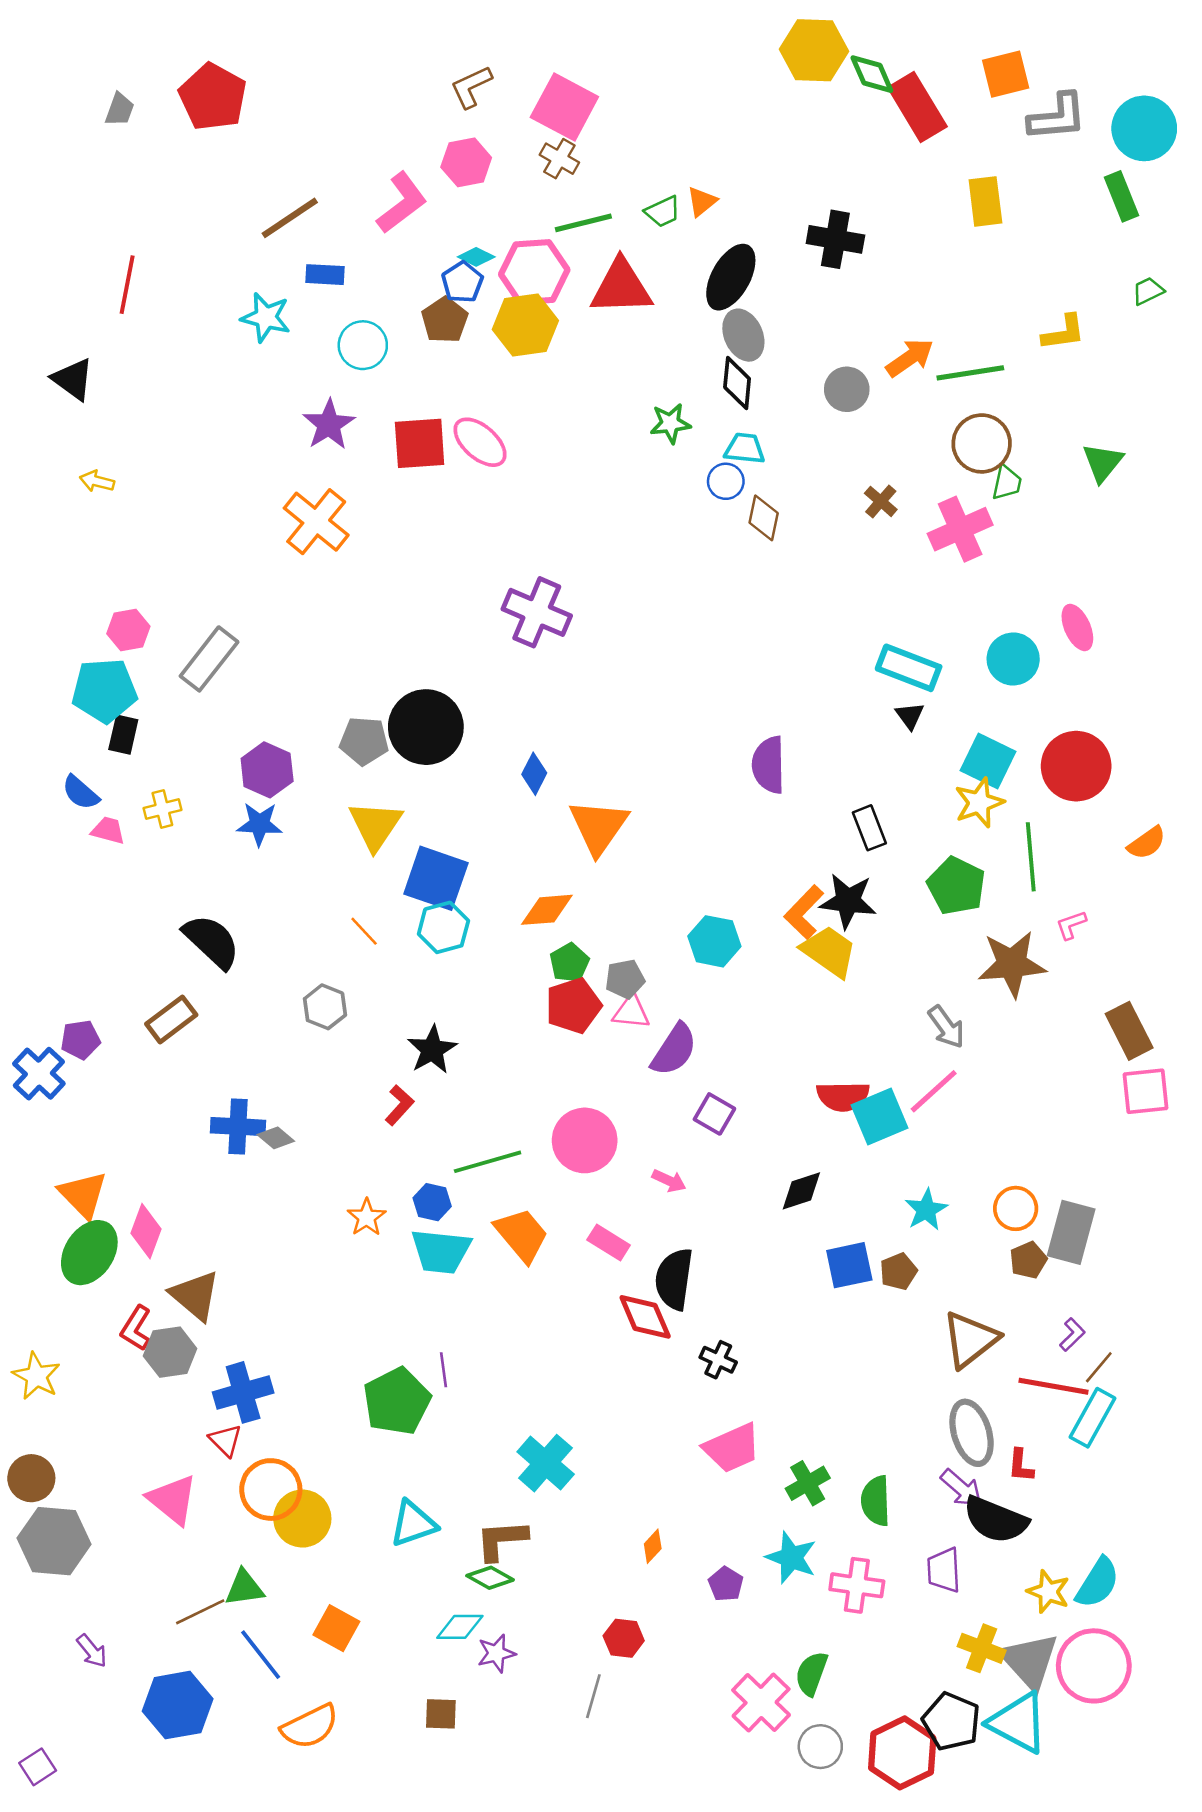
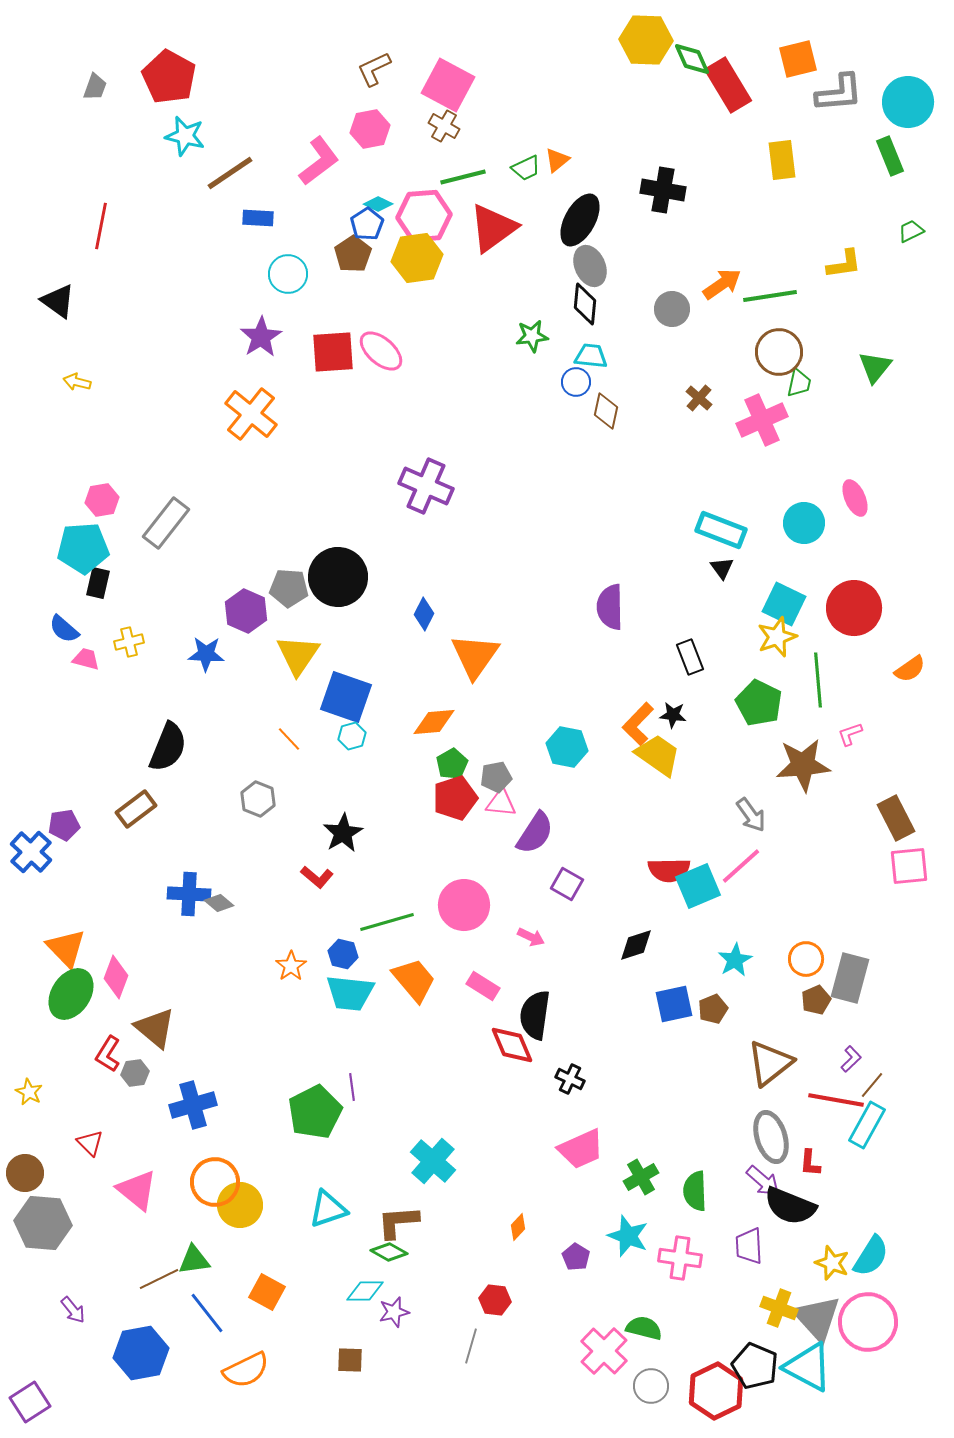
red triangle: (621, 287) -> (493, 228), turned -34
cyan star: (266, 317) -> (185, 136), moved
purple hexagon: (267, 770) -> (246, 611), moved
black star: (848, 901) -> (673, 715), size x0.6
cyan hexagon: (443, 927) -> (352, 736), size x0.7
black semicircle: (212, 941) -> (168, 747), turned 69
red L-shape: (399, 1105) -> (317, 877), turned 88
gray hexagon: (170, 1352) -> (135, 1073), size x0.7
yellow star: (36, 1376) -> (29, 1092), size x0.7
red triangle: (225, 1440) -> (90, 1143), moved
green semicircle: (811, 1674) -> (644, 1328), turned 84
purple square: (38, 1767) -> (30, 1402), size x1.4

